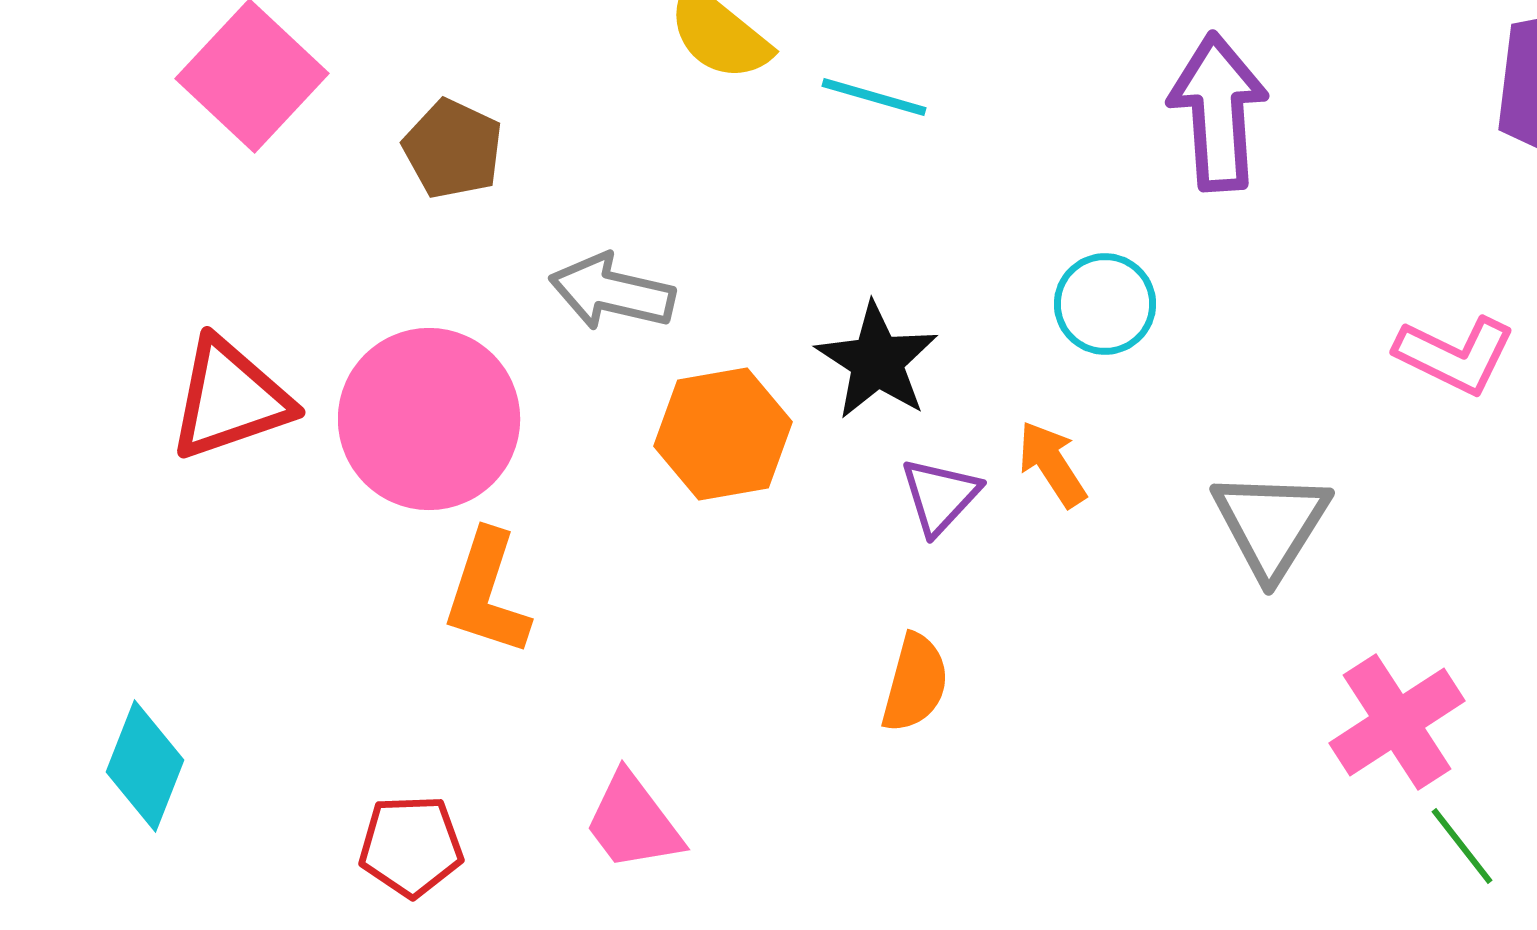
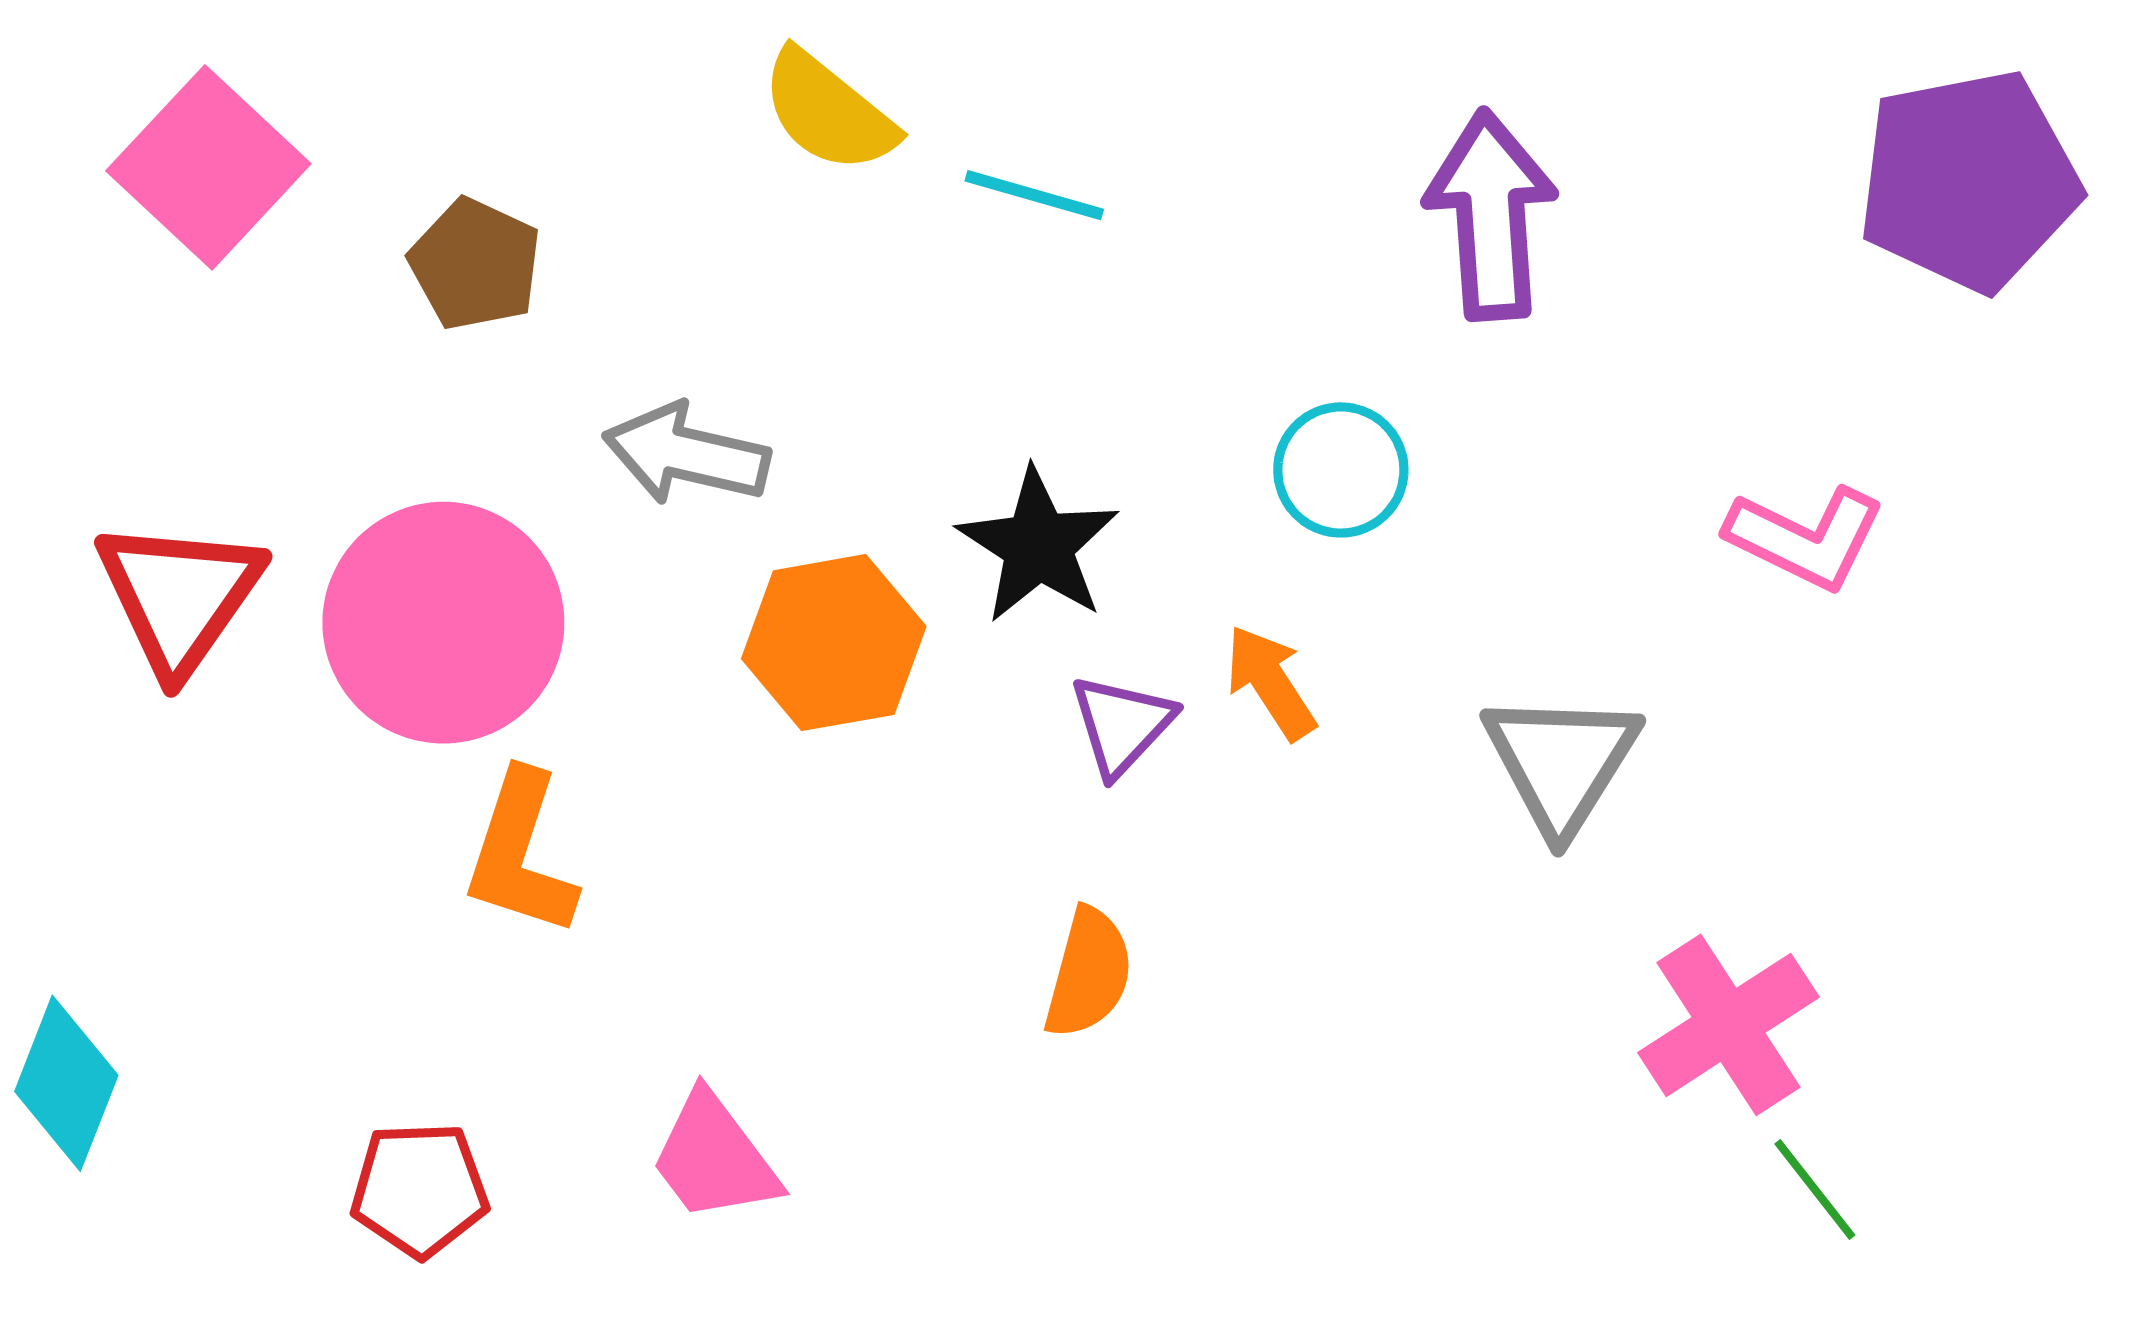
red triangle: (230, 399) -> (179, 596), turned -36

